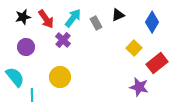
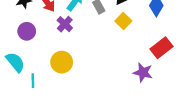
yellow square: (134, 48) -> (123, 21), moved

